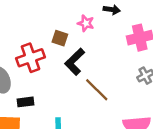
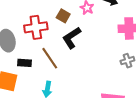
brown line: (97, 90) -> (50, 58), moved

